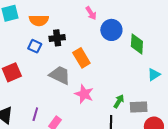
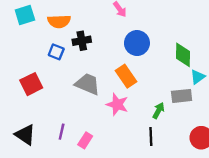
blue circle: (111, 30) -> (137, 43), moved
green diamond: (137, 44) -> (183, 55), moved
orange rectangle: (81, 58) -> (126, 76), moved
gray rectangle: (139, 107) -> (182, 96), moved

